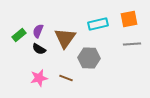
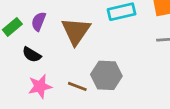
black semicircle: (39, 49) -> (32, 55), moved
gray hexagon: (89, 58) -> (106, 75), moved

